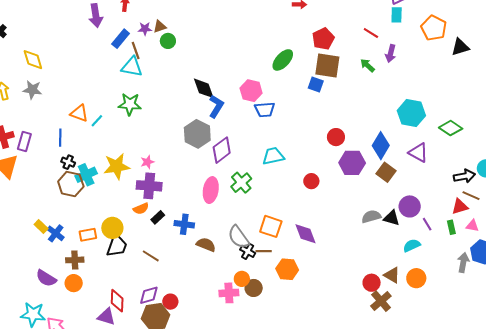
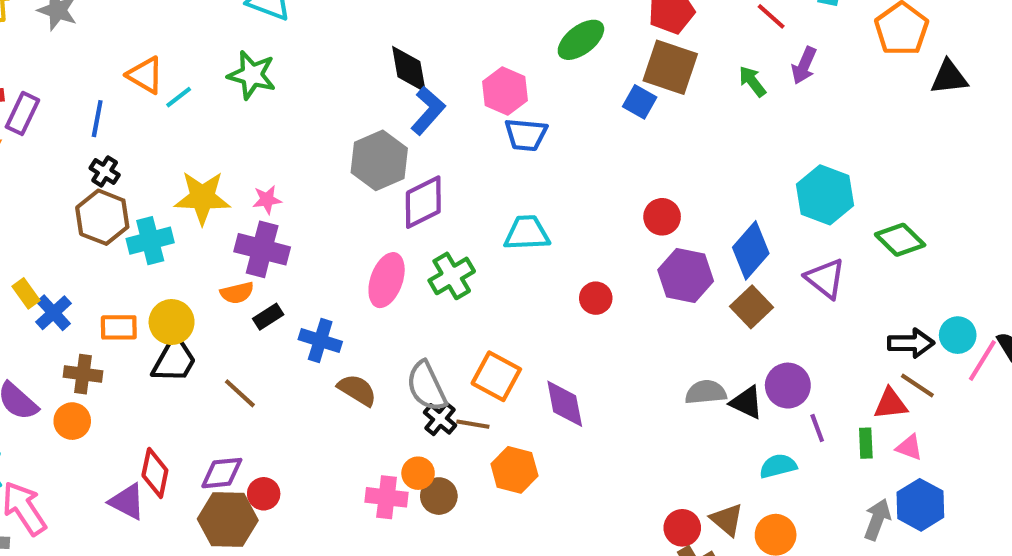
cyan cross: (86, 175) -> (150, 241), moved

